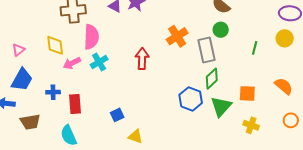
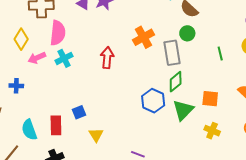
yellow diamond: (55, 45) -> (21, 39), turned 35
green line: (255, 48) -> (220, 54), turned -32
red rectangle: (75, 104) -> (56, 125), moved
yellow triangle: (135, 136) -> (96, 135), turned 35

